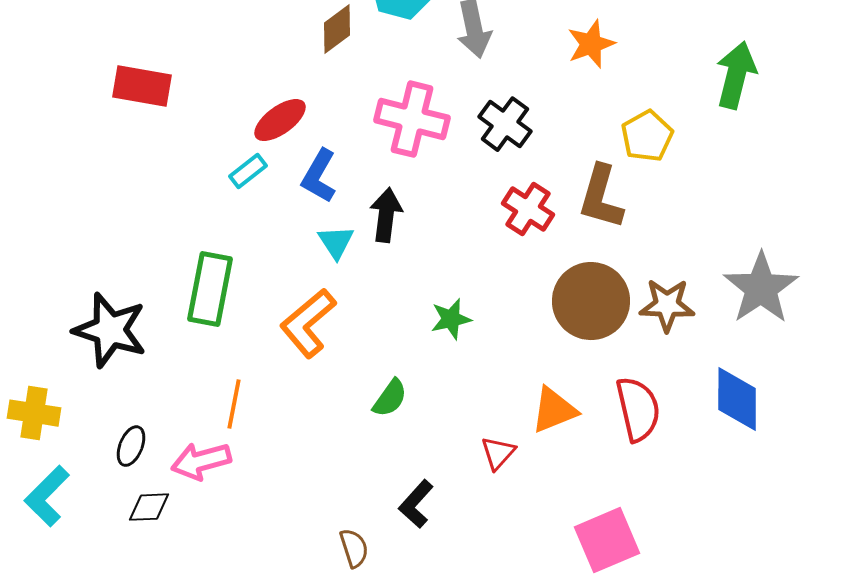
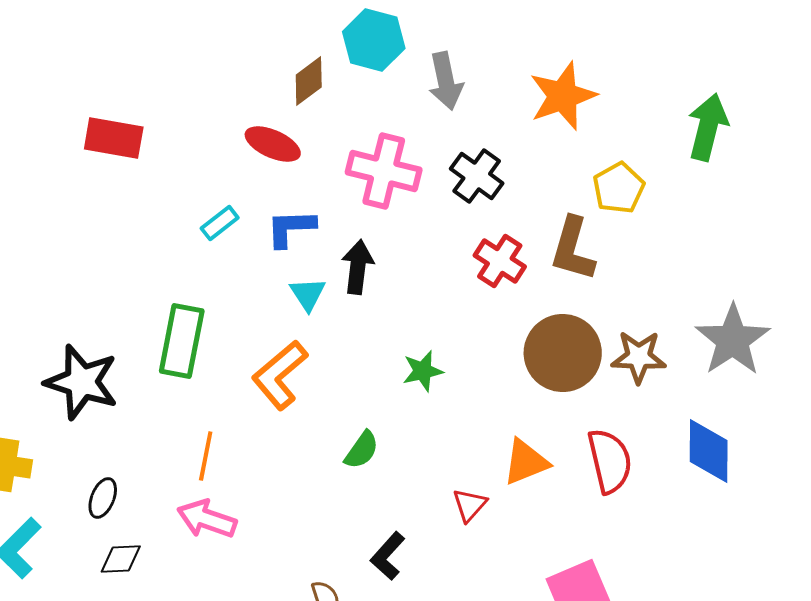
orange star: (591, 44) -> (563, 96), size x1.4
red ellipse: (280, 120) -> (273, 144), moved, turned 60
blue L-shape: (319, 176) -> (291, 228), turned 58
pink arrow: (201, 461) -> (207, 519), moved, turned 34

